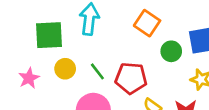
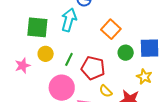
green line: (97, 71) -> (69, 59), turned 56
pink star: (29, 78) -> (23, 66), moved

